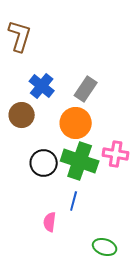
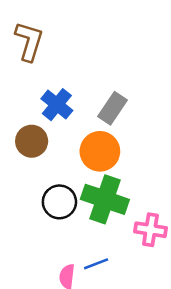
pink cross: (116, 154) -> (150, 230), moved
blue line: (74, 201) -> (96, 264), moved, turned 54

